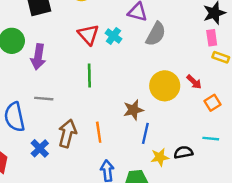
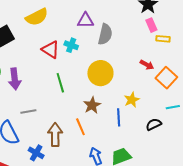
yellow circle: (165, 86) -> (100, 73), moved
orange square: (213, 103) -> (166, 78), size x1.5
brown star: (133, 110) -> (92, 105), moved
yellow star: (160, 157) -> (132, 100), moved

